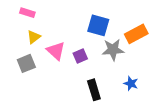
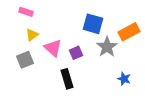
gray star: (113, 50) -> (107, 47), turned -30
black rectangle: (94, 90) -> (67, 79), moved

